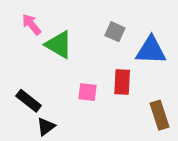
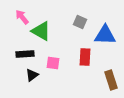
pink square: (88, 92) -> (53, 63), moved
black rectangle: (29, 101) -> (25, 54), moved, turned -42
black triangle: (46, 127) -> (32, 75), moved

